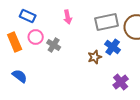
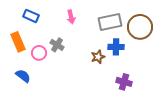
pink circle: (36, 37) -> (39, 53), moved
blue cross: (113, 47) -> (116, 47), turned -35
purple cross: (121, 82) -> (124, 82), turned -35

